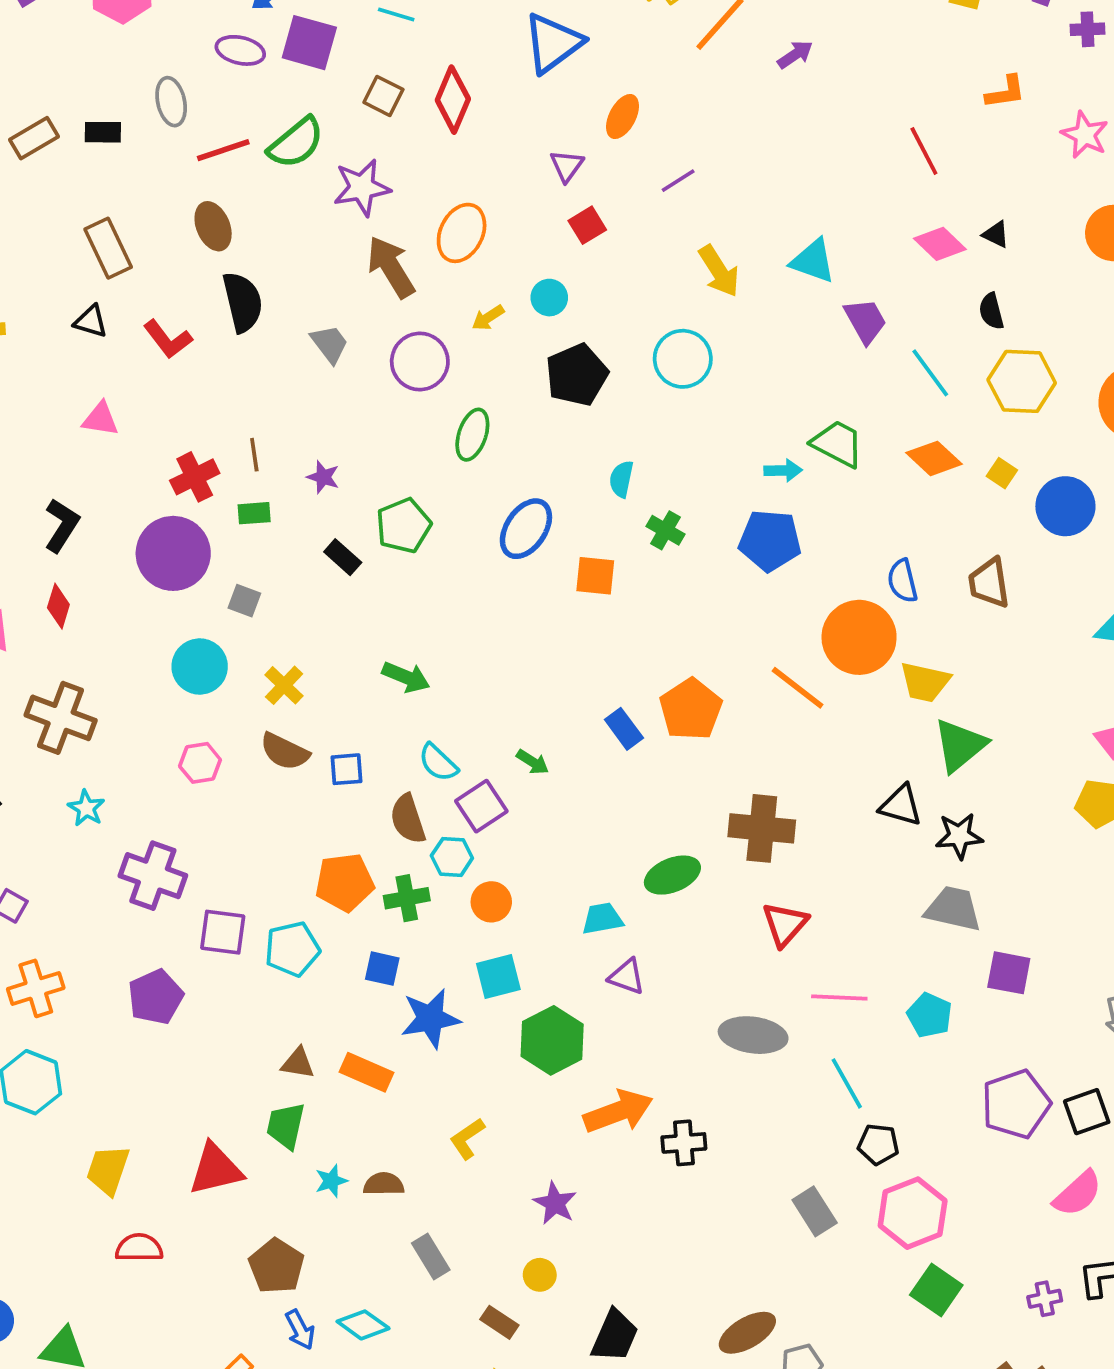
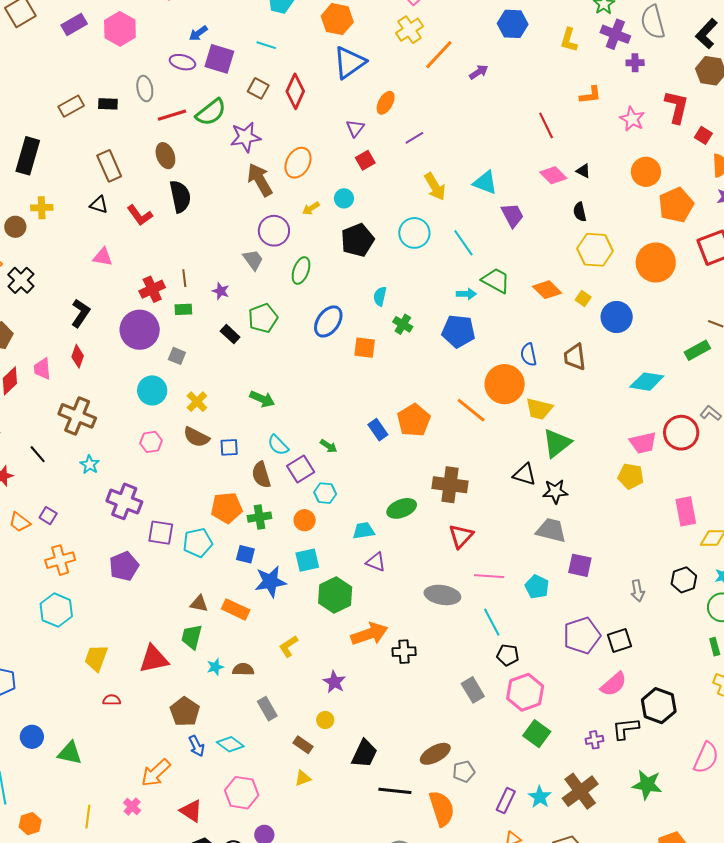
gray trapezoid: (330, 344) -> (253, 260), moved
cyan line: (930, 373) -> (463, 243), moved
cyan hexagon: (452, 857) -> (325, 493), moved
red semicircle: (139, 1248) -> (112, 700), size x0.7

